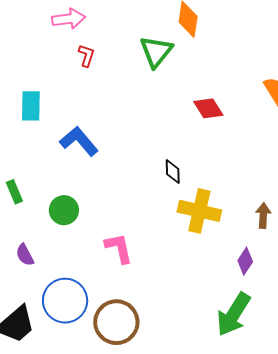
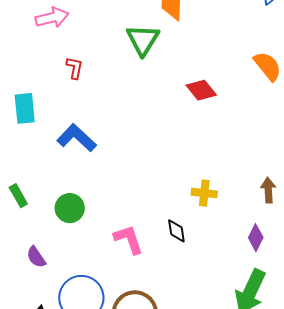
red L-shape: (86, 56) -> (75, 68), moved
black diamond: (173, 171) -> (176, 231), moved
yellow cross: (199, 211) -> (204, 193), size x0.6

